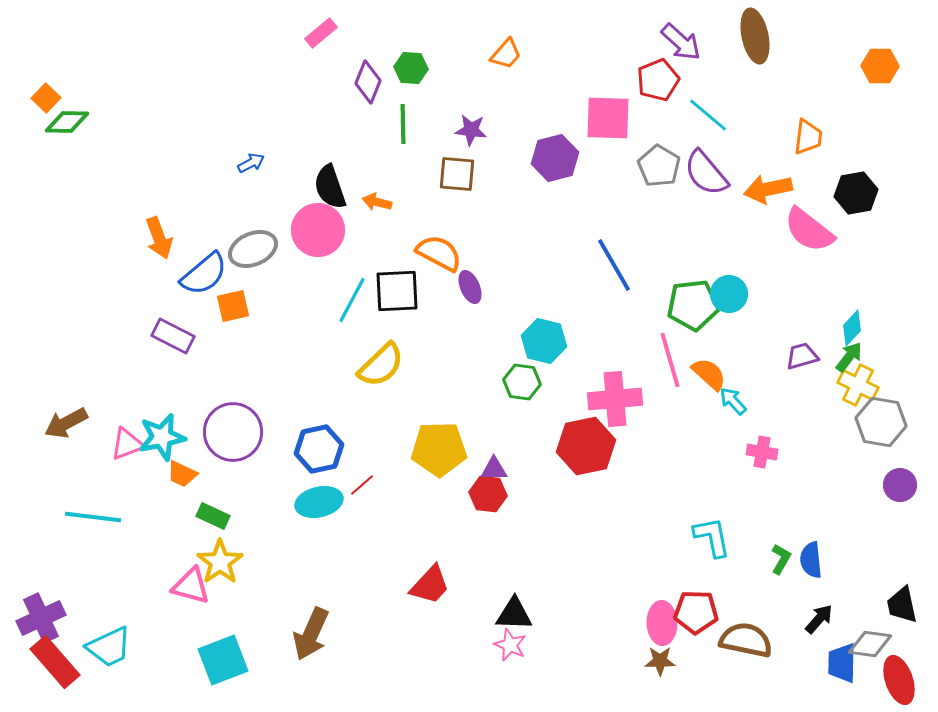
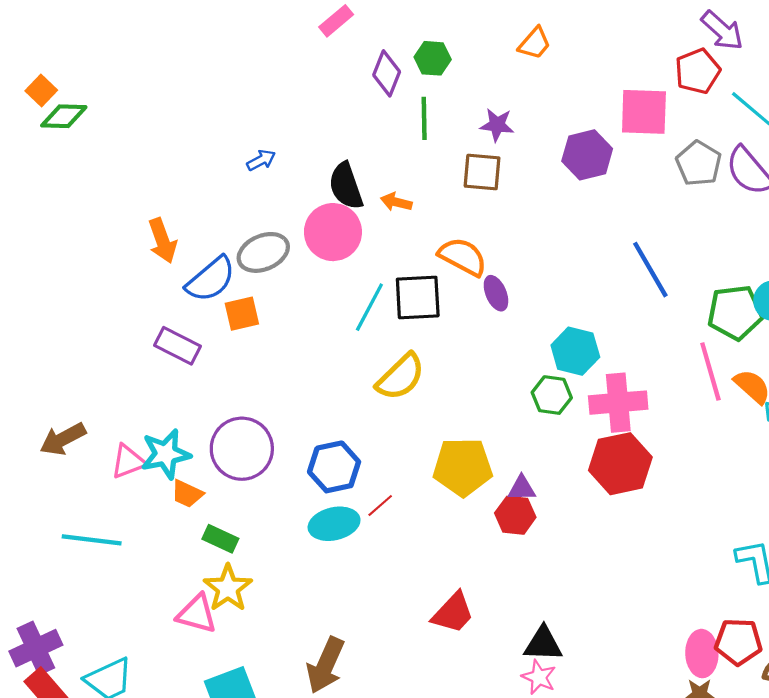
pink cross: (615, 399) -> (618, 403), moved

